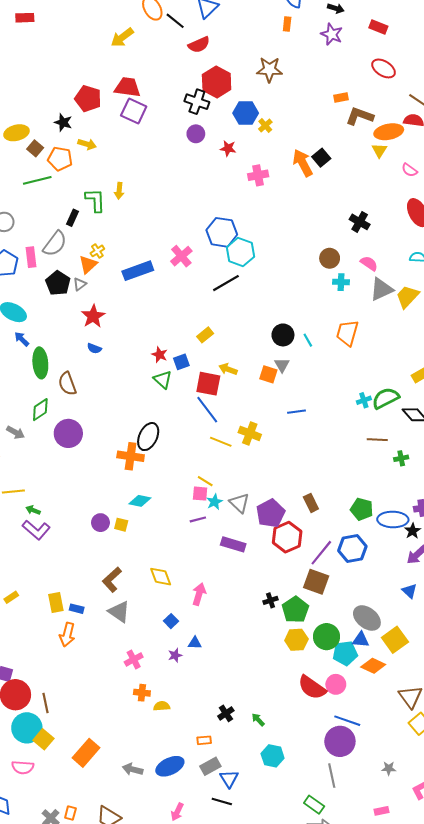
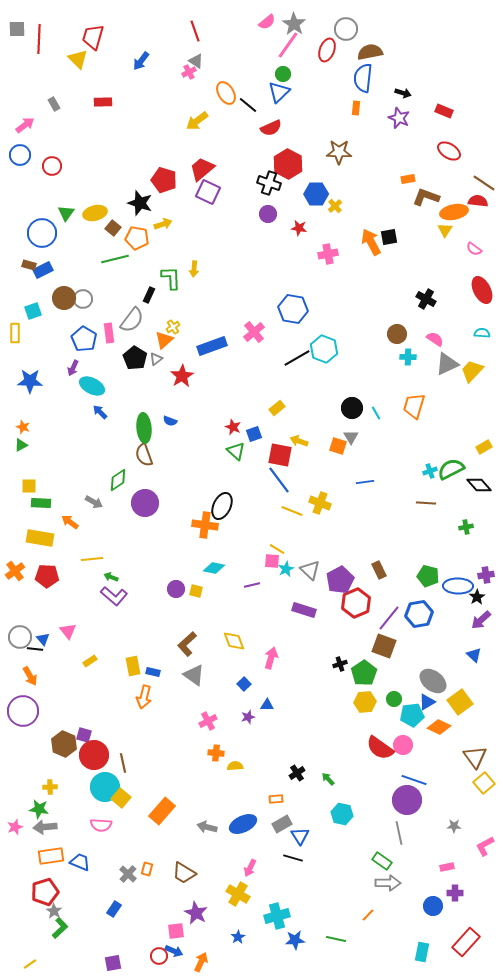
red trapezoid: (127, 87) -> (202, 169), turned -48
black star: (63, 122) -> (140, 203), size x1.4
yellow arrow: (87, 144) -> (163, 224), turned -36
black square: (321, 158) -> (389, 237), turned 30
cyan hexagon: (240, 252) -> (324, 349), moved
red star: (93, 316) -> (182, 376), moved
green ellipse: (40, 363) -> (144, 428), moved
brown line: (377, 440) -> (426, 503), moved
purple line: (198, 519) -> (252, 585), moved
green circle: (326, 637) -> (394, 699), size x0.6
blue triangle: (361, 640) -> (427, 702), turned -36

